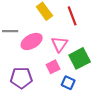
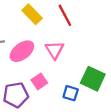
green square: (80, 58) -> (93, 79), moved, turned -30
pink square: (53, 67) -> (39, 81), moved

